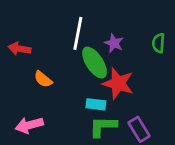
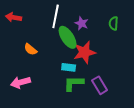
red arrow: (19, 49) -> (14, 17), moved
red star: (118, 83) -> (85, 52), turned -30

